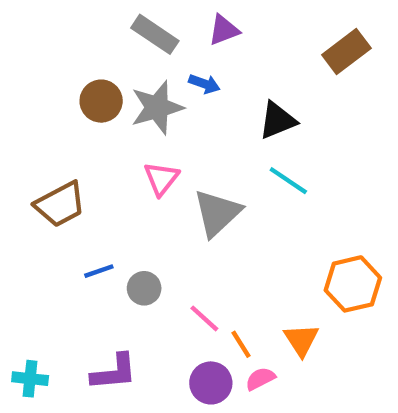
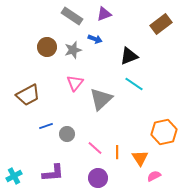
gray star: (157, 107) -> (73, 50), size x0.7
orange line: (241, 344) -> (117, 152), moved, turned 32
cyan cross: (30, 379) -> (14, 176), turned -35
pink semicircle: (260, 379) -> (154, 176), moved

